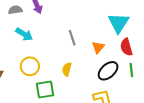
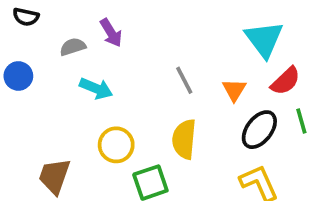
red semicircle: (126, 47) -> (286, 81), turned -108
yellow semicircle: (67, 69) -> (184, 139), size x1.5

